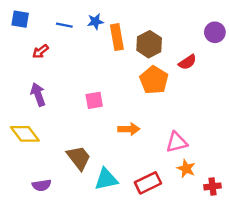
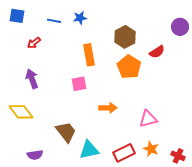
orange rectangle: (117, 37) -> (89, 55), moved
orange star: (186, 168) -> (151, 149), moved
red cross: (212, 186) -> (178, 156), turned 32

